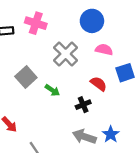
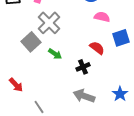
gray cross: (66, 54) -> (49, 23), moved
blue star: (111, 134) -> (120, 94), moved

